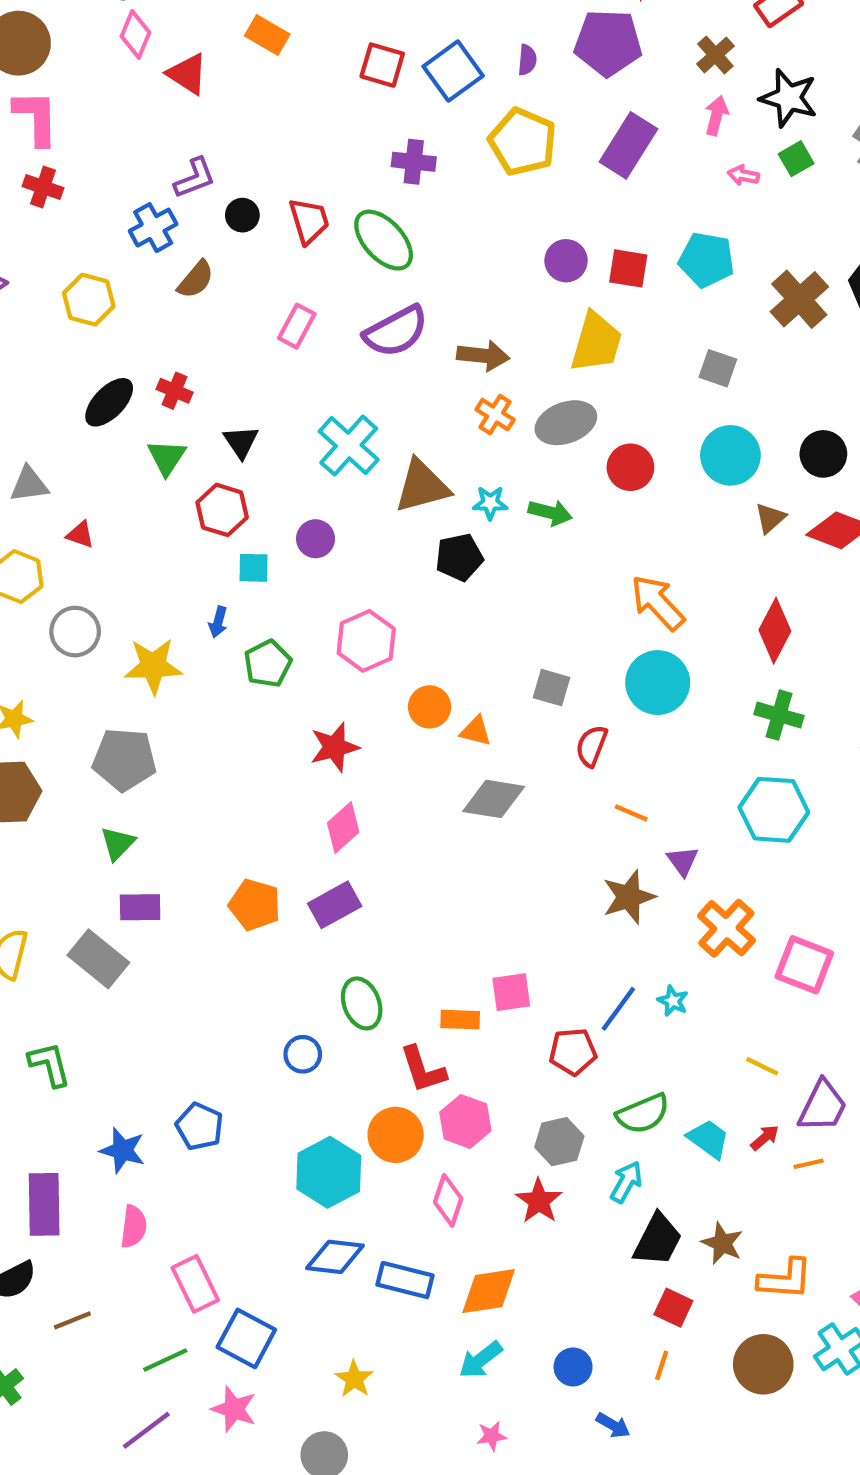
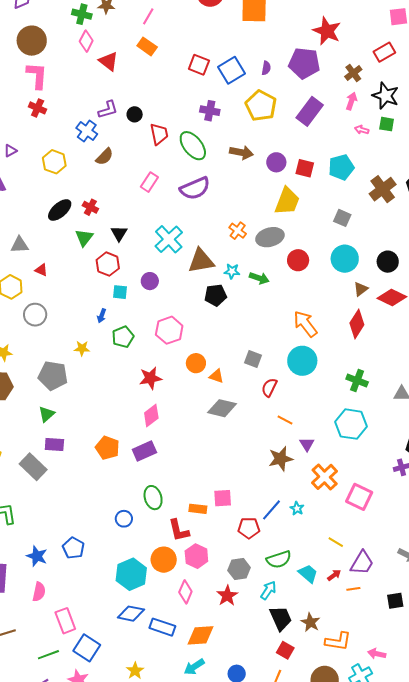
green square: (796, 159) -> (387, 124), turned 35
black circle: (242, 215) -> (135, 114), moved
blue cross: (153, 228) -> (87, 131), turned -30
cyan pentagon: (706, 260) -> (341, 167), turned -30
brown arrow: (483, 356) -> (241, 152), moved
red diamond: (775, 631) -> (357, 324), moved
yellow star: (153, 666) -> (82, 348), moved, size x0.6
black trapezoid: (658, 1240) -> (281, 618), turned -56

